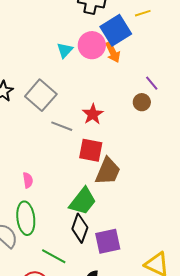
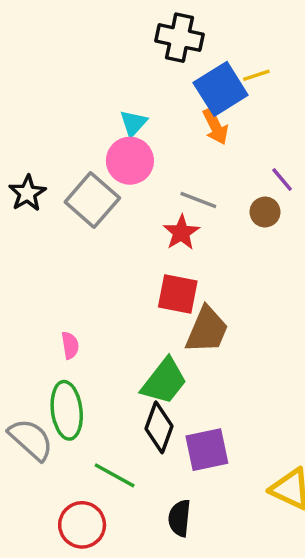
yellow line: (143, 13) -> (256, 75), moved
pink circle: (92, 45) -> (130, 161), moved
gray line: (62, 126) -> (198, 200), moved

